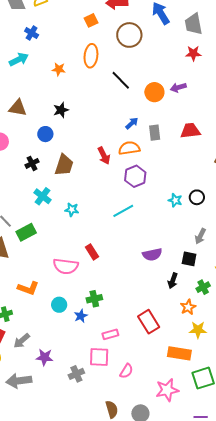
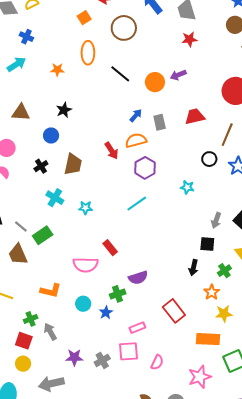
black circle: (197, 197) -> (209, 159), moved
purple semicircle: (152, 255) -> (138, 278), moved
gray arrow: (22, 341) -> (50, 332), moved, turned 108
gray cross: (76, 374) -> (102, 360), moved

